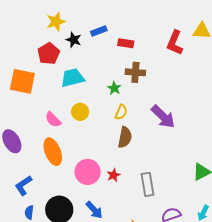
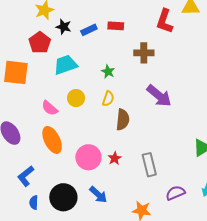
blue rectangle: (99, 31) -> (89, 30), moved
brown cross: (135, 72) -> (144, 53), moved
yellow semicircle: (121, 112) -> (108, 99), moved

